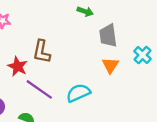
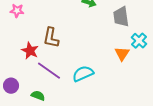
gray trapezoid: (108, 36) -> (121, 17), moved
orange triangle: (110, 65) -> (122, 54), moved

